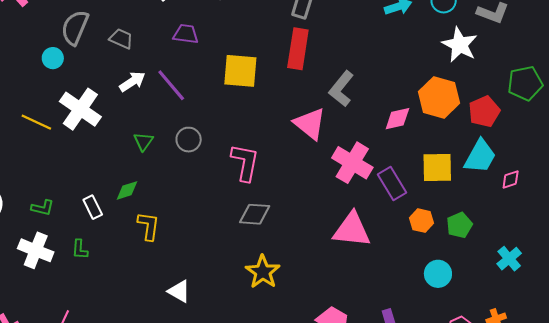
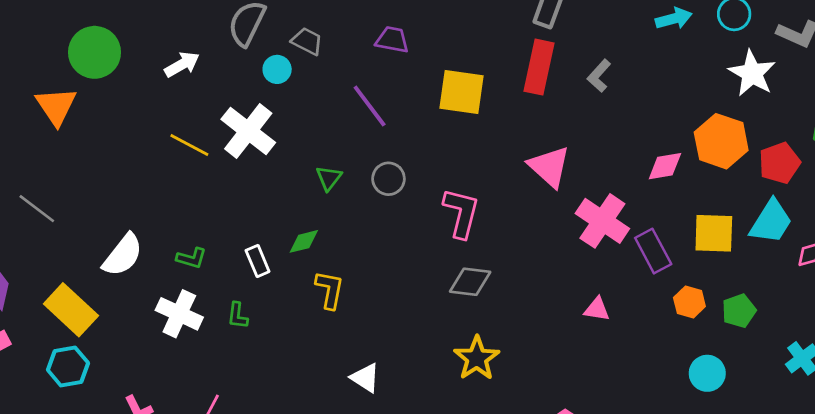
cyan circle: (53, 58) -> (277, 69), moved
white arrow: (132, 82) -> (182, 64), moved
gray L-shape: (341, 89) -> (599, 76), moved, size x0.7
pink triangle: (352, 230) -> (597, 309), size x0.5

